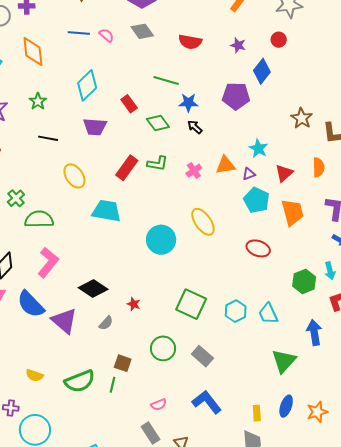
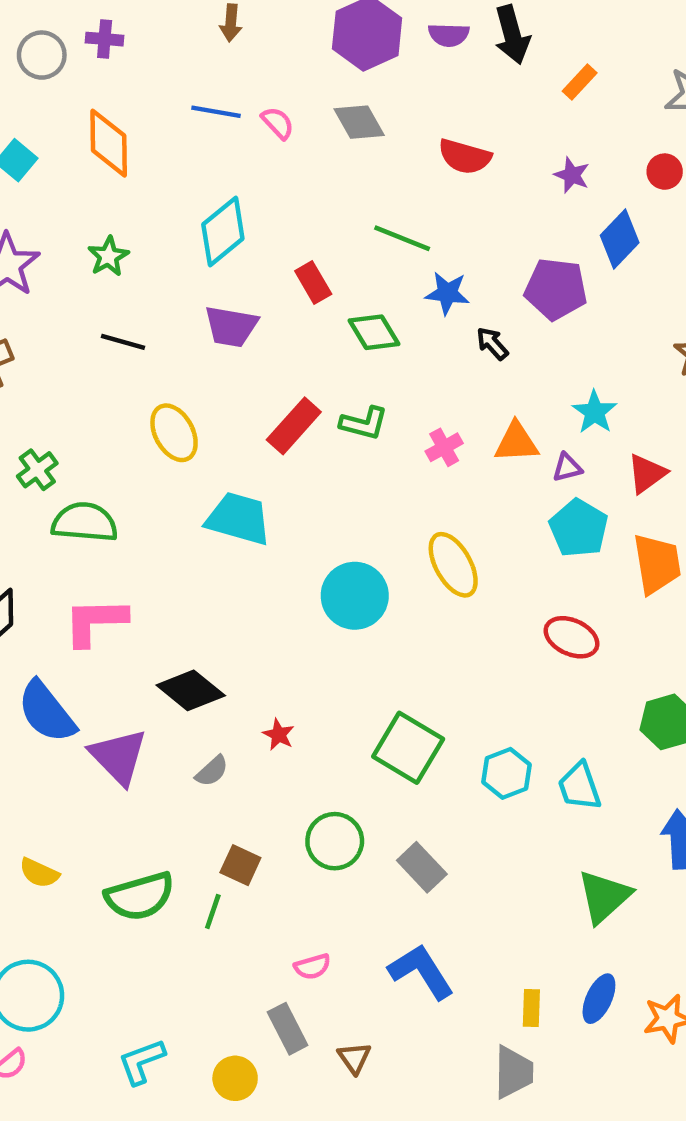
black arrow: (195, 127) -> (492, 344), moved
pink L-shape: (48, 262) -> (95, 622), turned -136

